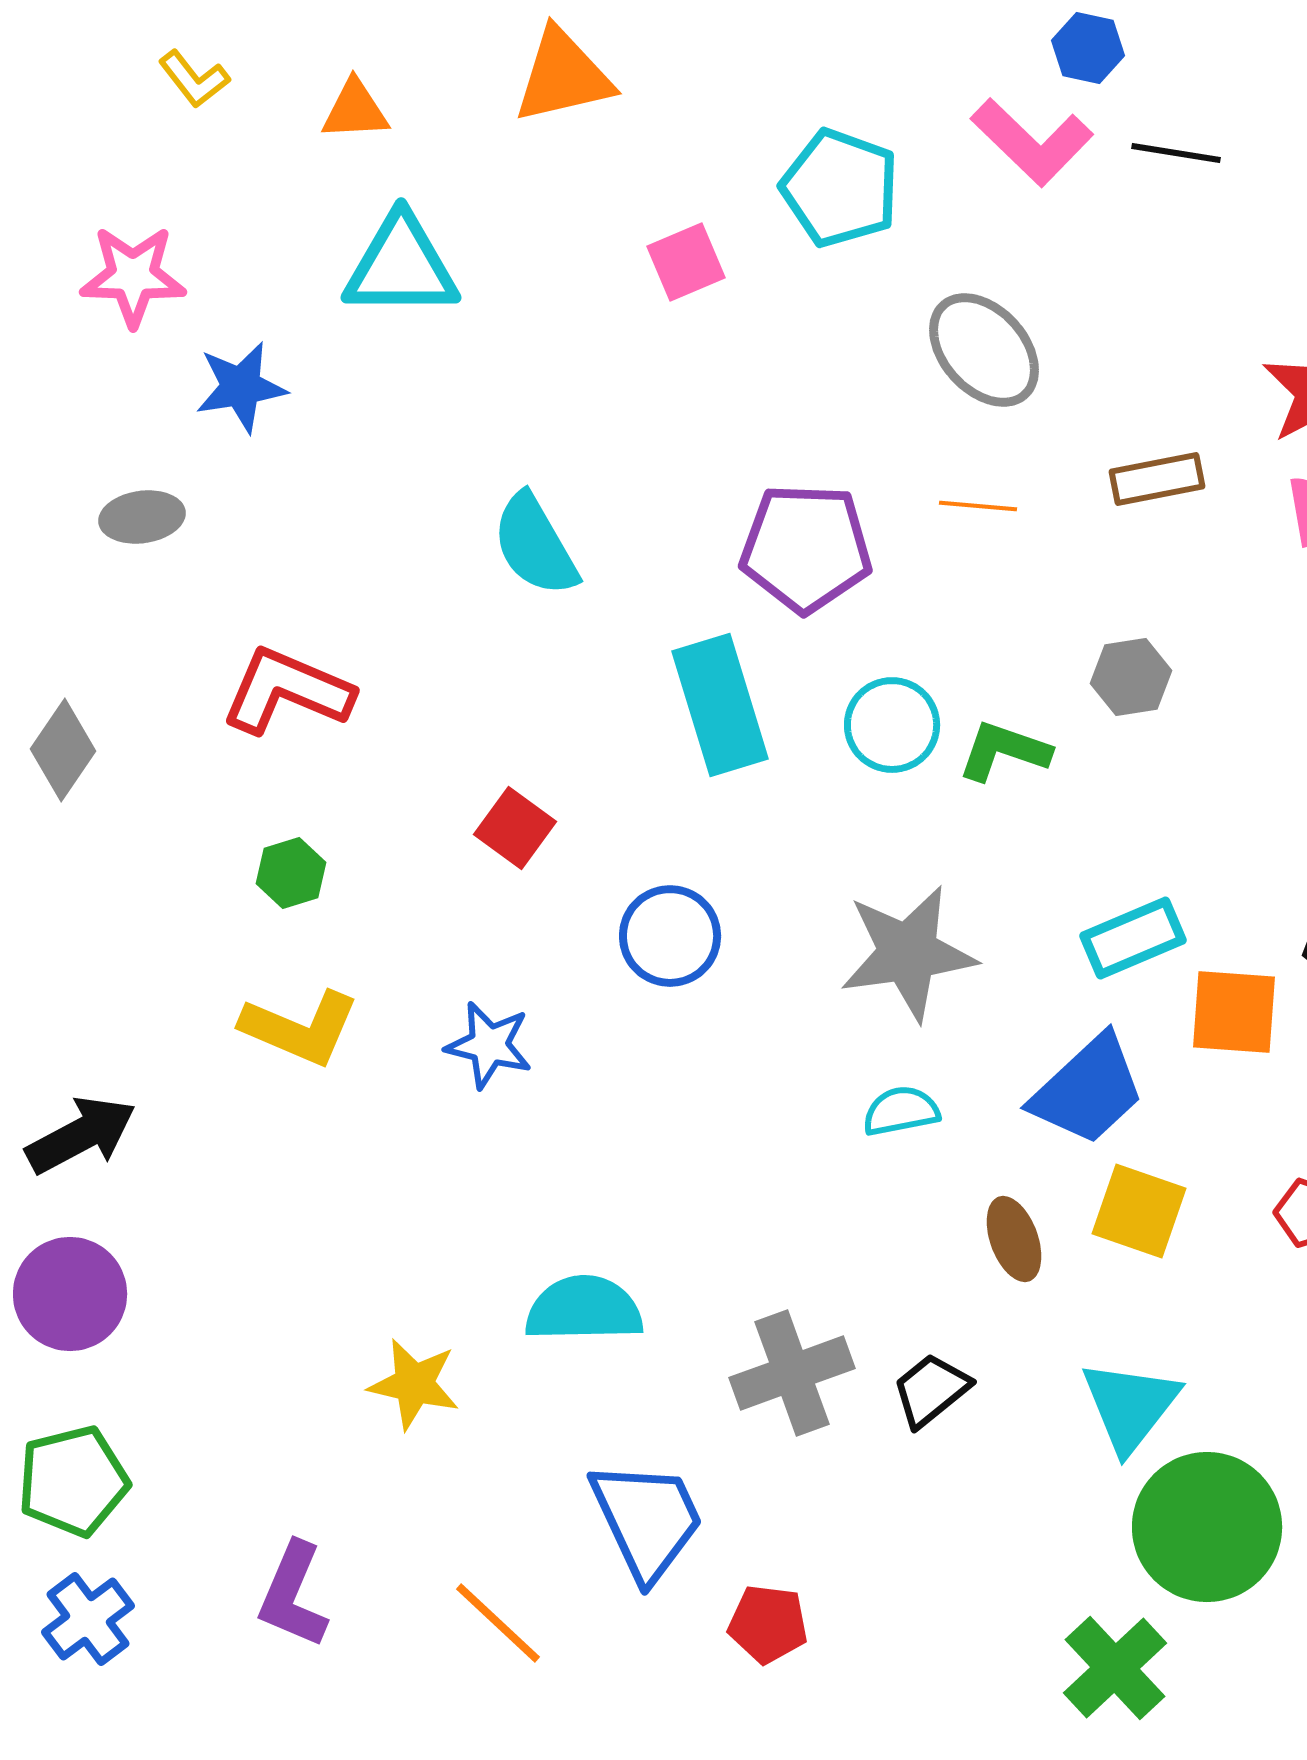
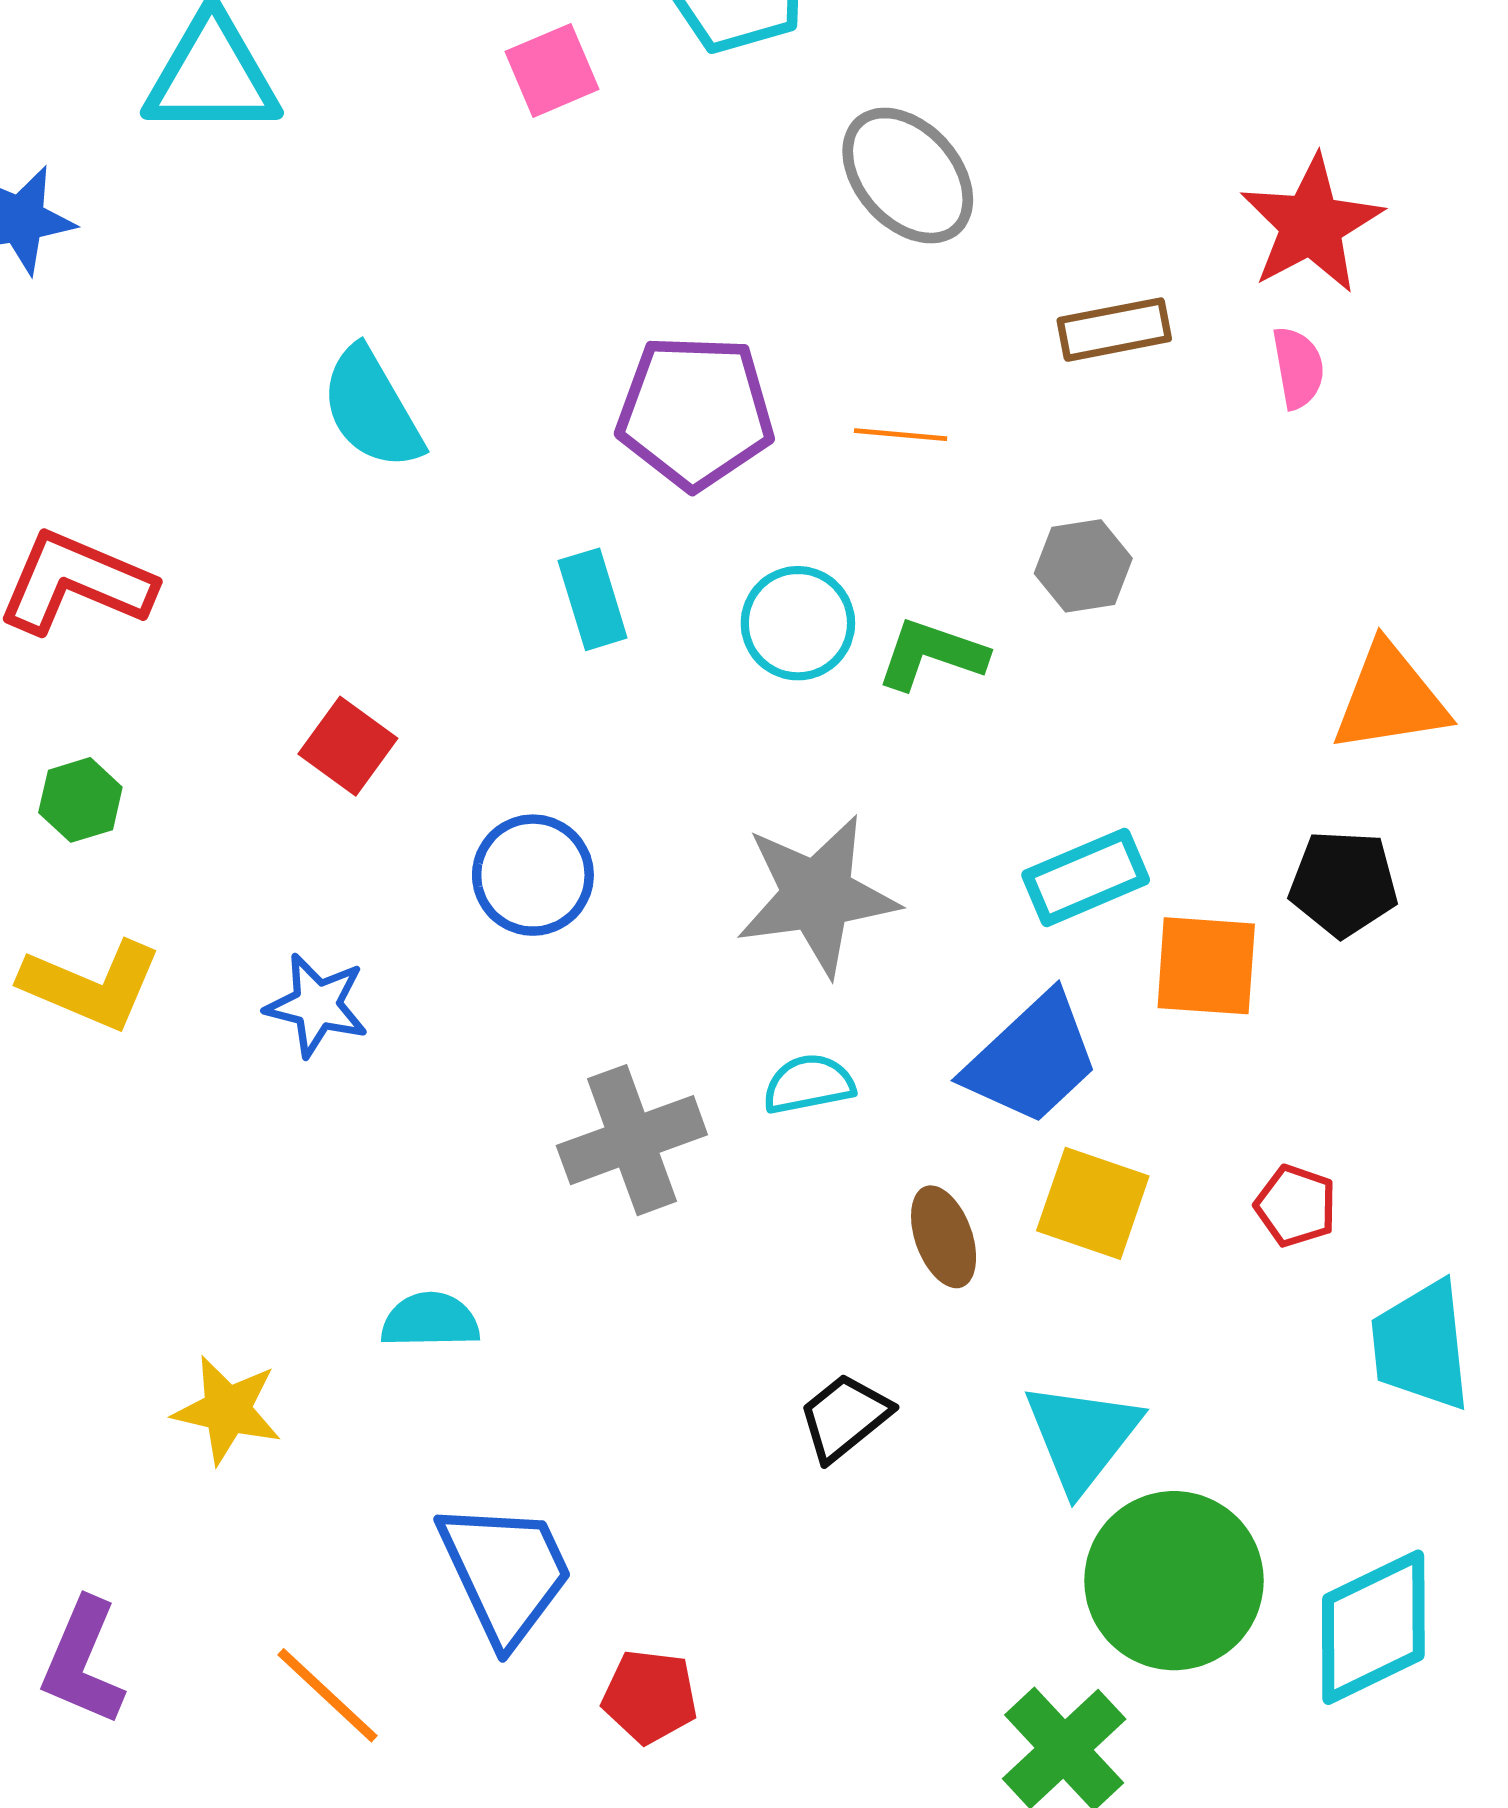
orange line: (978, 506) -> (901, 435), moved
cyan rectangle: (720, 705) -> (593, 599), size x0.6
cyan semicircle: (584, 1309) -> (430, 1320), size x0.7
gray cross: (792, 1373) -> (632, 1140), moved

